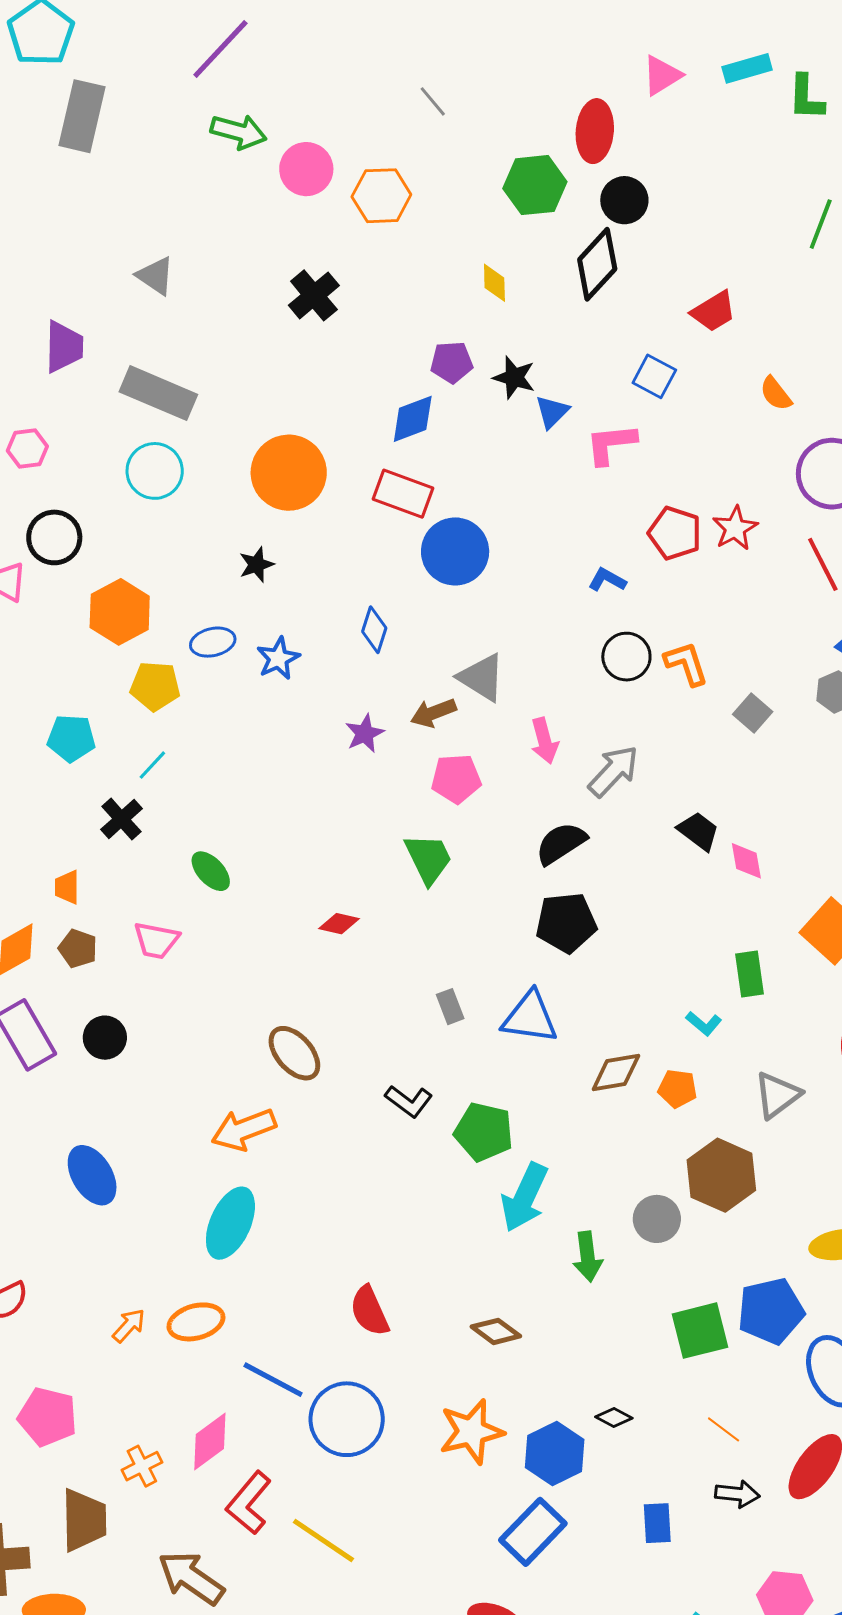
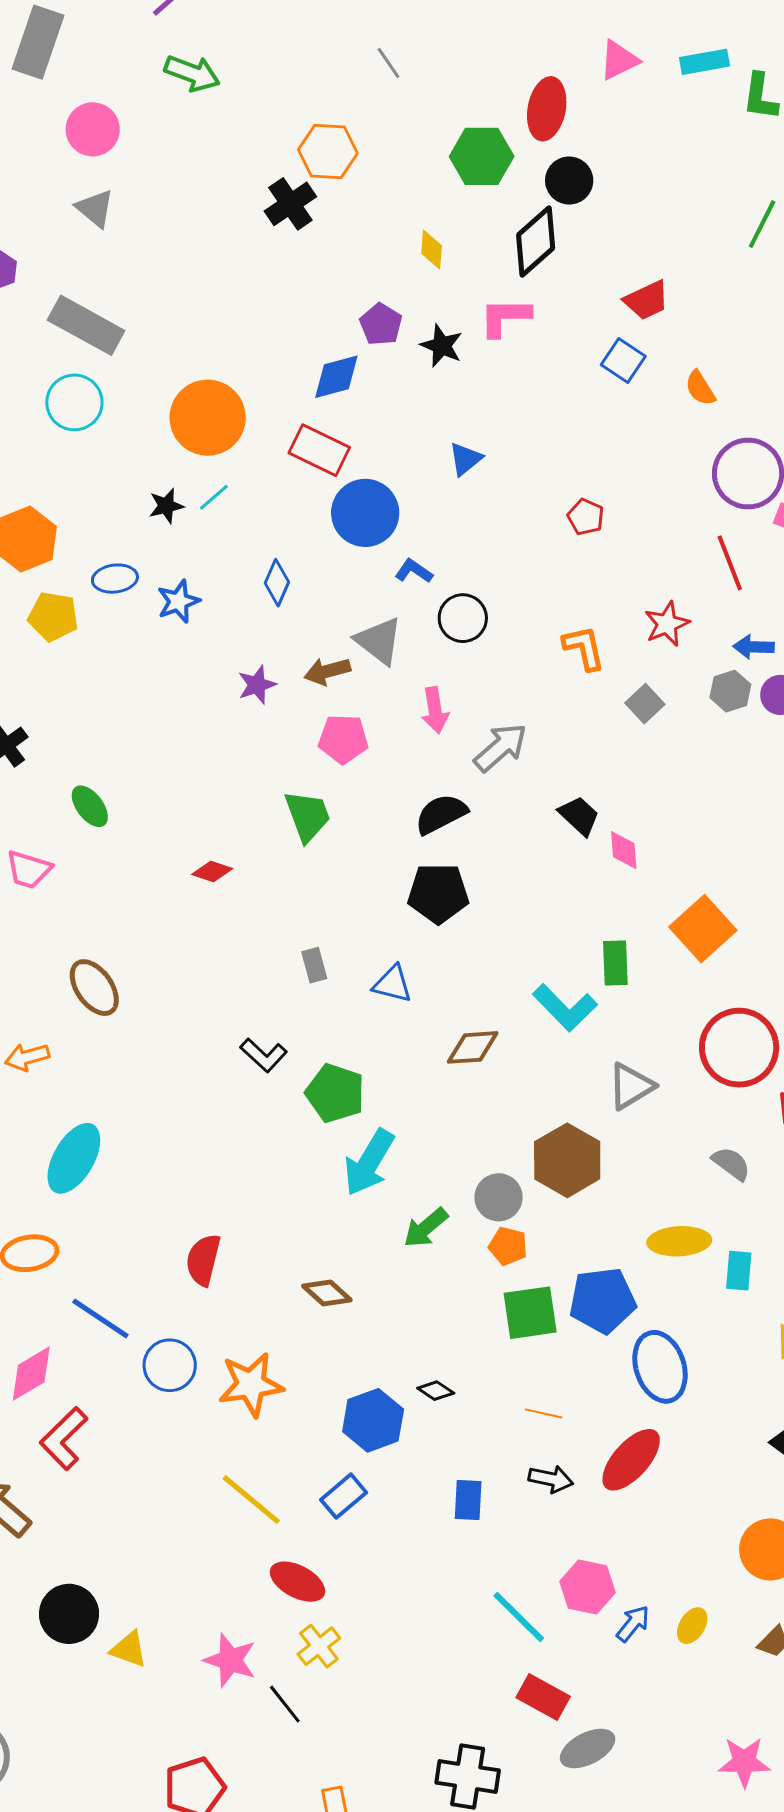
pink circle: (306, 169) -> (93, 129), moved
black cross: (314, 295) -> (290, 204), moved
purple pentagon: (452, 362) -> (381, 324), turned 30
blue square: (654, 376) -> (623, 361), moved
blue triangle: (552, 412) -> (465, 459), moved
pink L-shape: (611, 444) -> (505, 317), moved
red star: (735, 528) -> (667, 624), moved
red pentagon: (675, 533) -> (586, 517), size x0.7
blue L-shape: (607, 580) -> (414, 571), moved
black circle: (626, 657) -> (463, 618), moved
cyan line: (152, 765) -> (214, 497), moved
blue triangle: (530, 1017) -> (392, 984), size x0.7
cyan L-shape: (704, 1023) -> (565, 1008), size x1.8
brown ellipse: (294, 1053) -> (94, 988), moved
orange pentagon: (677, 1089) -> (508, 1246), moved
orange arrow: (244, 1129) -> (27, 1057), moved, size x0.7
green arrow: (588, 1257) -> (426, 1228), turned 51
red semicircle: (369, 1311) -> (203, 1260), turned 32
blue circle: (347, 1419) -> (170, 1365), size x0.7
orange line: (724, 1429) -> (544, 1413), turned -30
orange star: (471, 1432) -> (251, 1384), moved
blue rectangle: (533, 1532) -> (344, 1496), size x0.7
yellow line: (323, 1541) -> (251, 1500), moved

